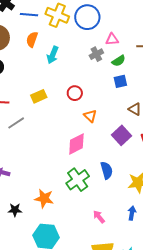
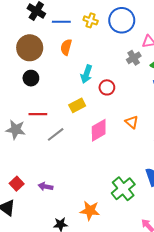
yellow cross: (57, 15) -> (91, 20), size x0.6
cyan arrow: (53, 55) -> (86, 74), moved
red circle: (75, 93) -> (107, 87), moved
pink diamond: (76, 144) -> (99, 130), moved

